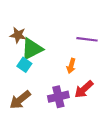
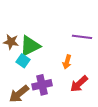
brown star: (18, 35) -> (11, 42), moved
purple cross: (58, 97) -> (42, 85), moved

